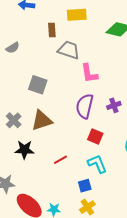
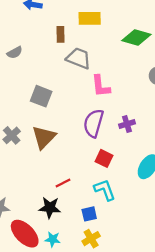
brown triangle: (42, 120) -> (44, 137), turned -30
black star: (24, 150) -> (50, 208), moved

